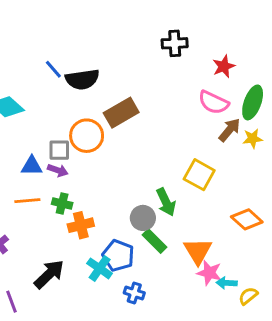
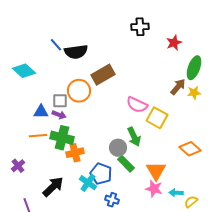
pink semicircle: (214, 102) -> (137, 105), moved
green cross: (62, 203) -> (62, 138), size x1.6
pink star: (209, 273) -> (154, 189), moved

